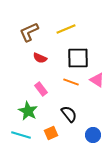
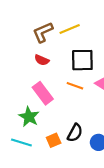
brown L-shape: (29, 32) -> (43, 32), moved
pink rectangle: (41, 89) -> (43, 93), size x1.5
black semicircle: (69, 114) -> (75, 133), moved, turned 66

